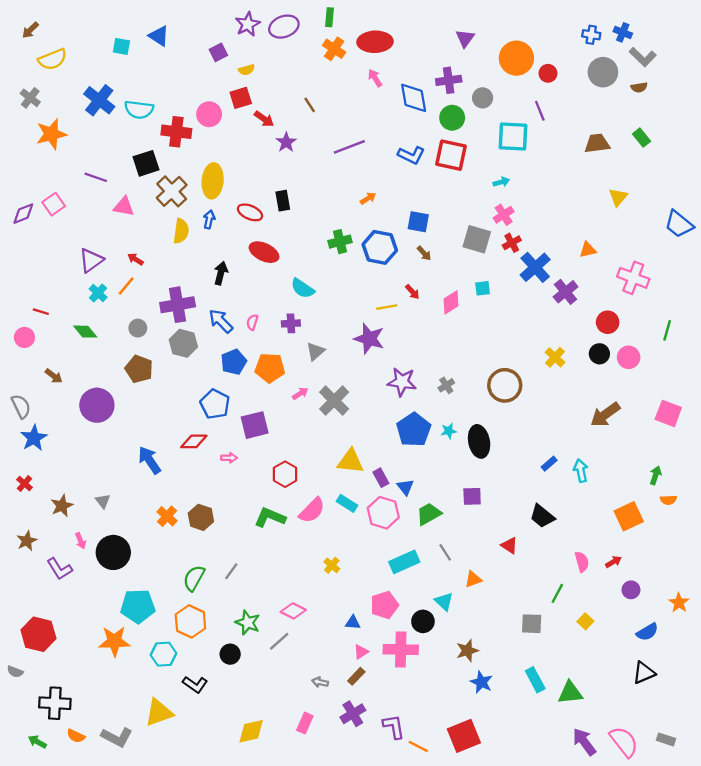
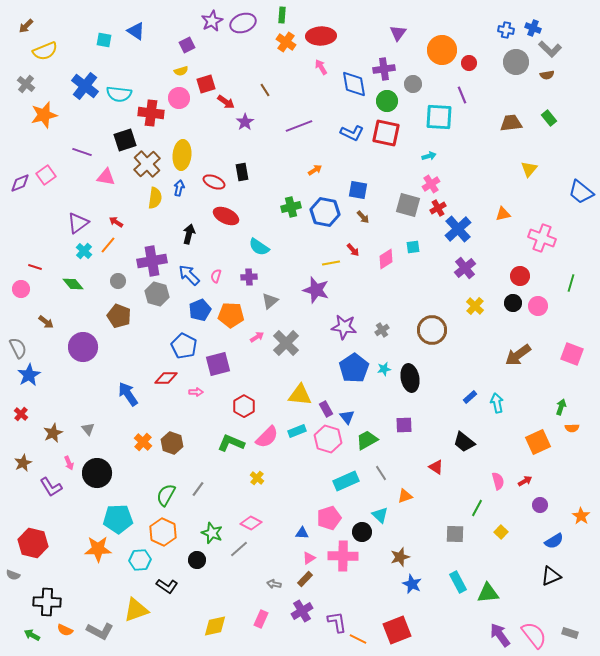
yellow semicircle: (246, 70) -> (181, 71), moved
purple cross: (566, 292) -> (465, 268), moved
cyan rectangle: (347, 503) -> (297, 431), turned -54
yellow cross: (332, 565) -> (257, 478), moved

